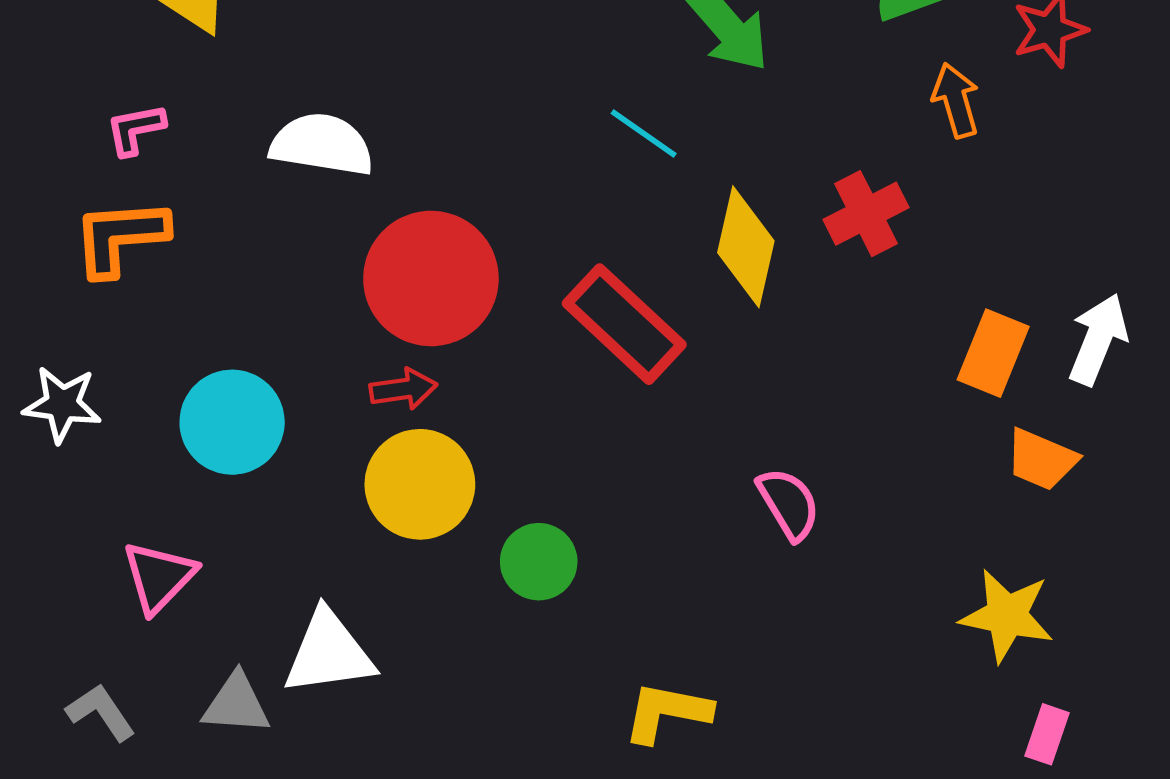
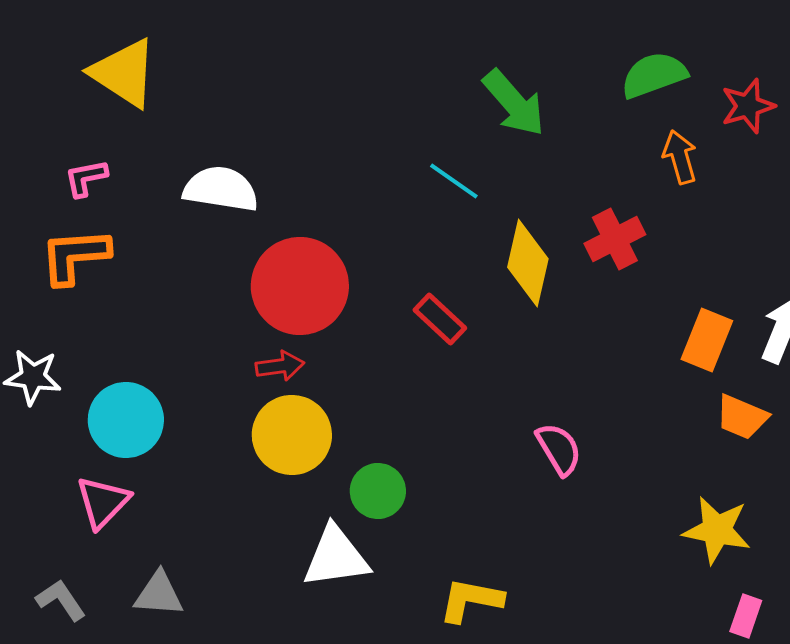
red rectangle: (624, 324) -> (440, 319), size x0.6
cyan circle: (232, 422) -> (126, 420), moved
white triangle: (329, 653) -> (336, 557), moved

